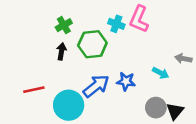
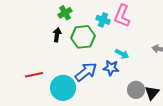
green cross: (64, 25) -> (65, 13), moved
black arrow: (61, 51) -> (57, 35), moved
cyan arrow: (161, 73) -> (122, 54), moved

